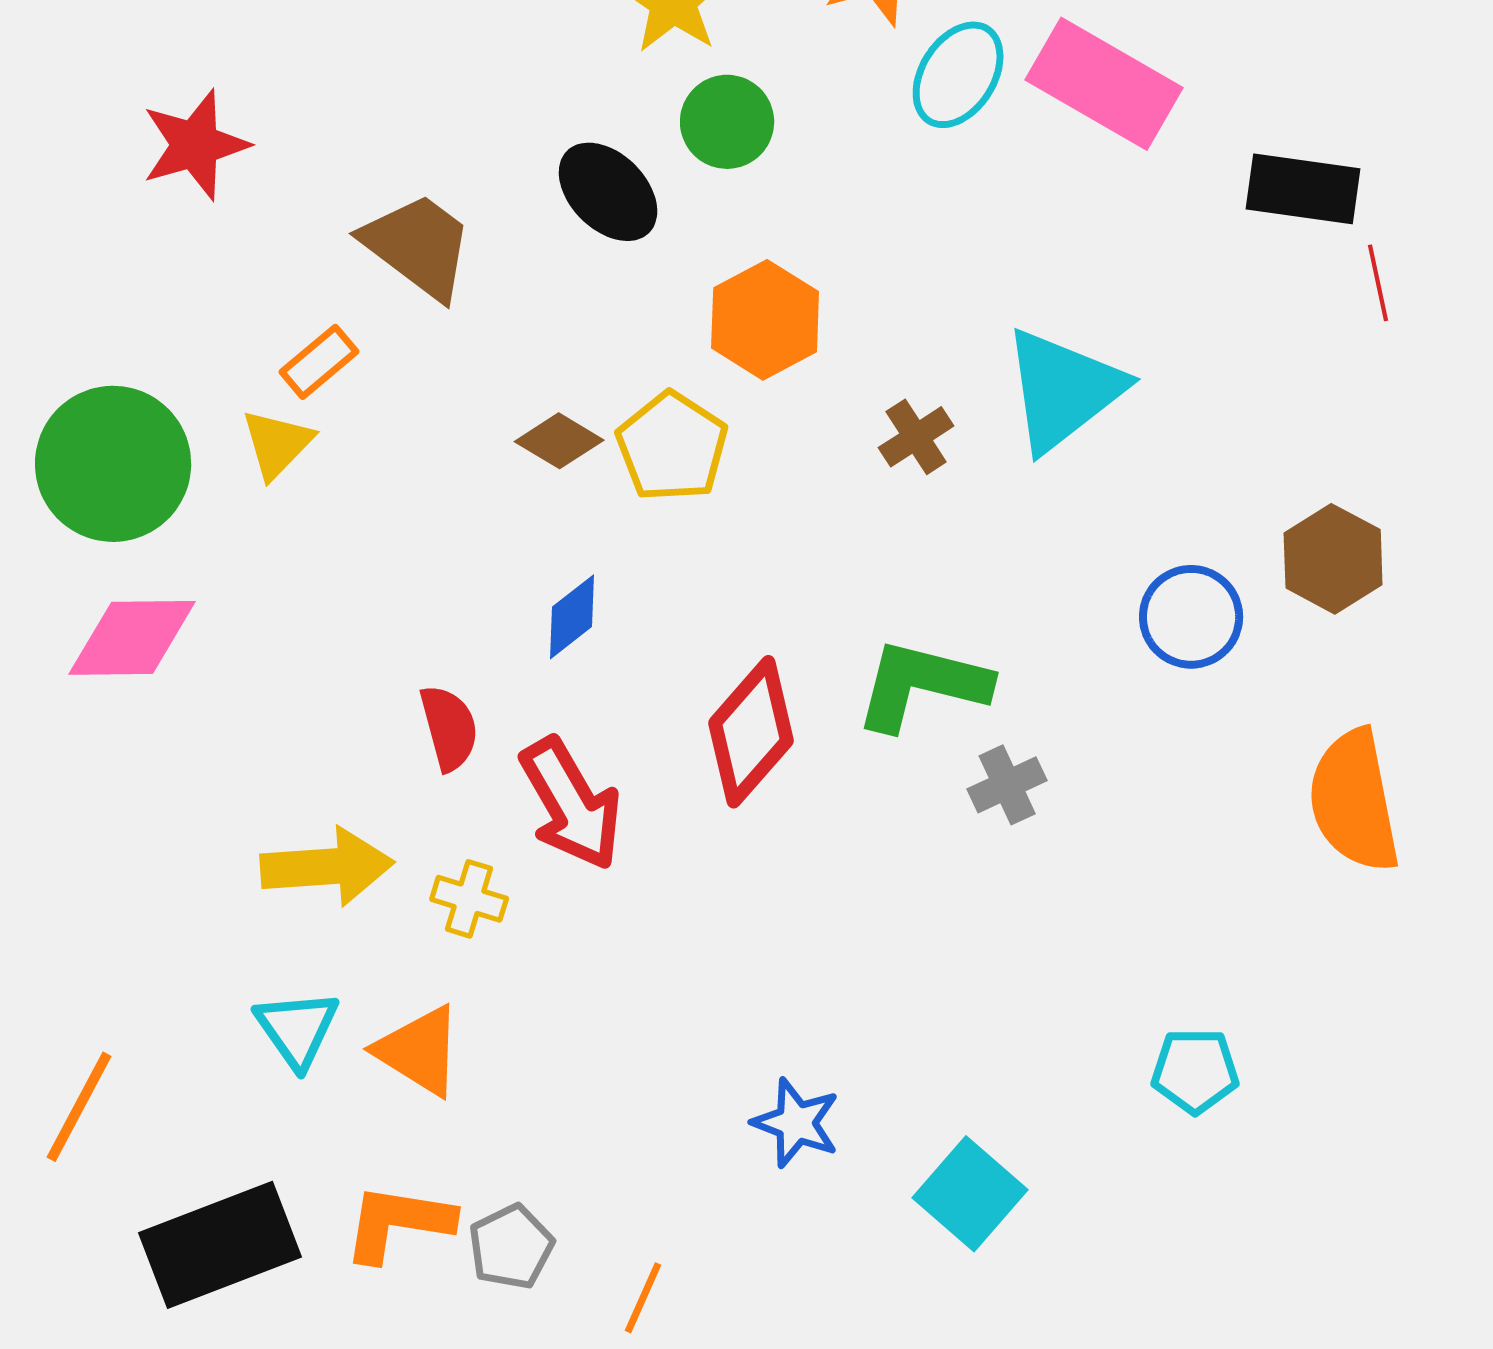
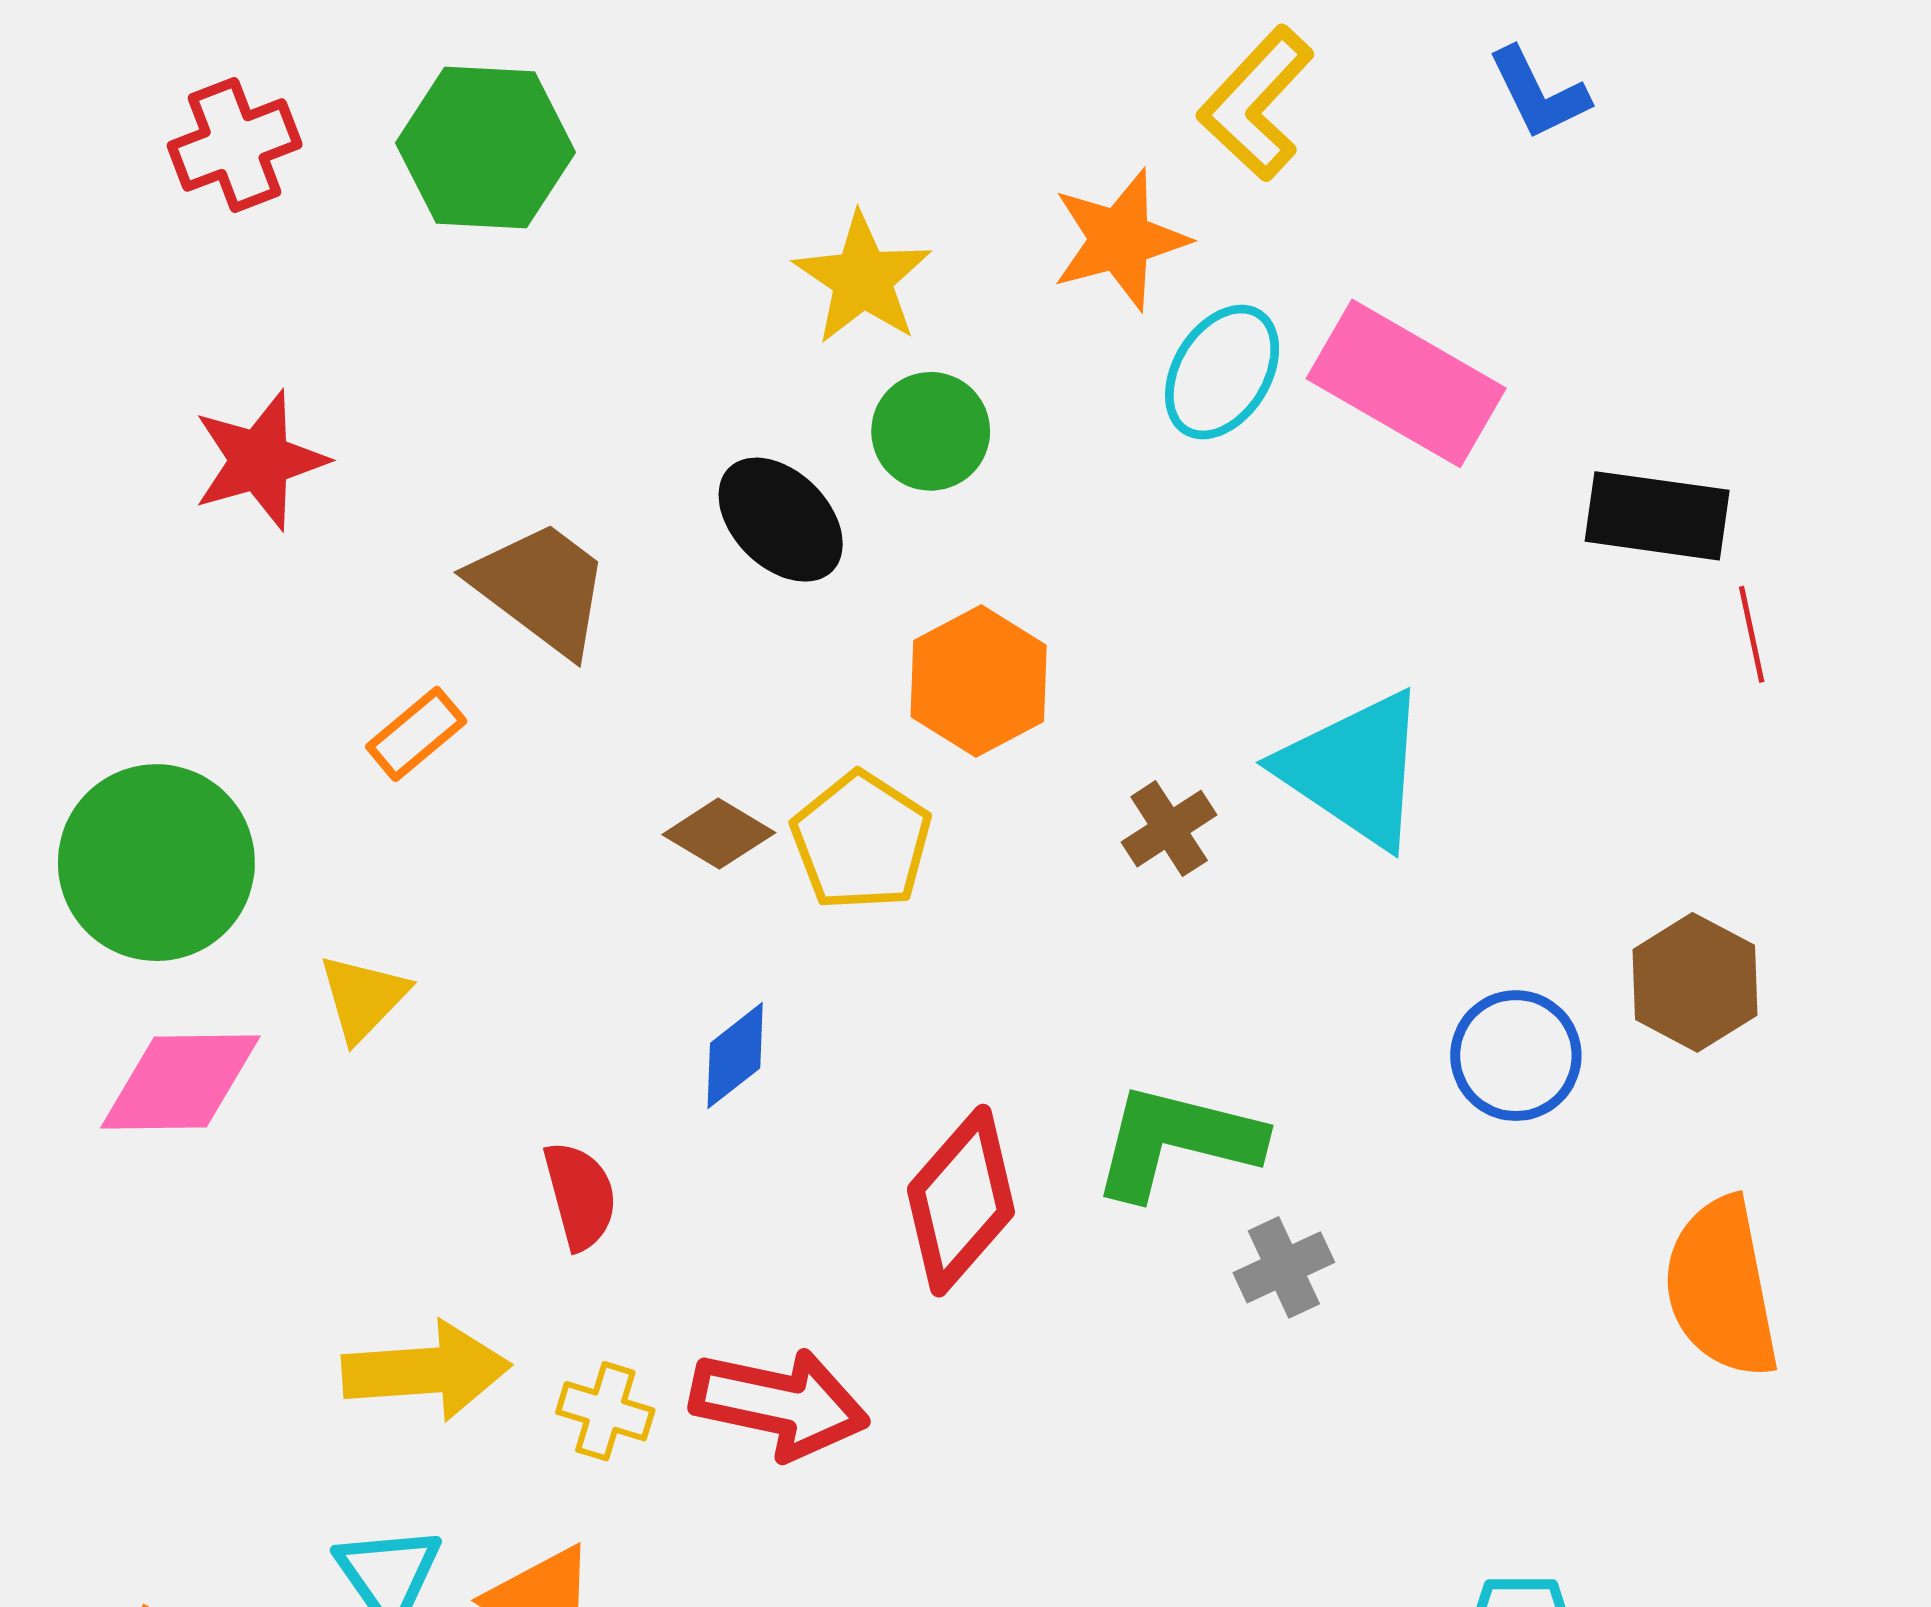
cyan triangle: (1063, 390) -> (1354, 769), turned -48
yellow triangle: (277, 444) -> (363, 998), moved
red arrow: (571, 804) -> (779, 1404), moved, turned -48

